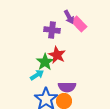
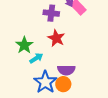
green star: (45, 62) -> (24, 45), moved

